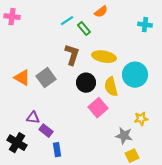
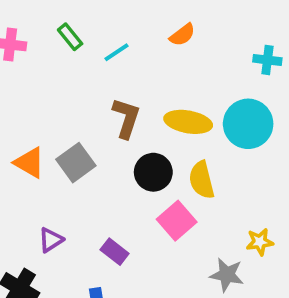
green rectangle: (84, 29) -> (70, 37), moved
cyan circle: (135, 75) -> (248, 124), moved
purple triangle: (33, 118) -> (51, 240), turned -40
purple rectangle: (46, 131) -> (115, 252), moved

